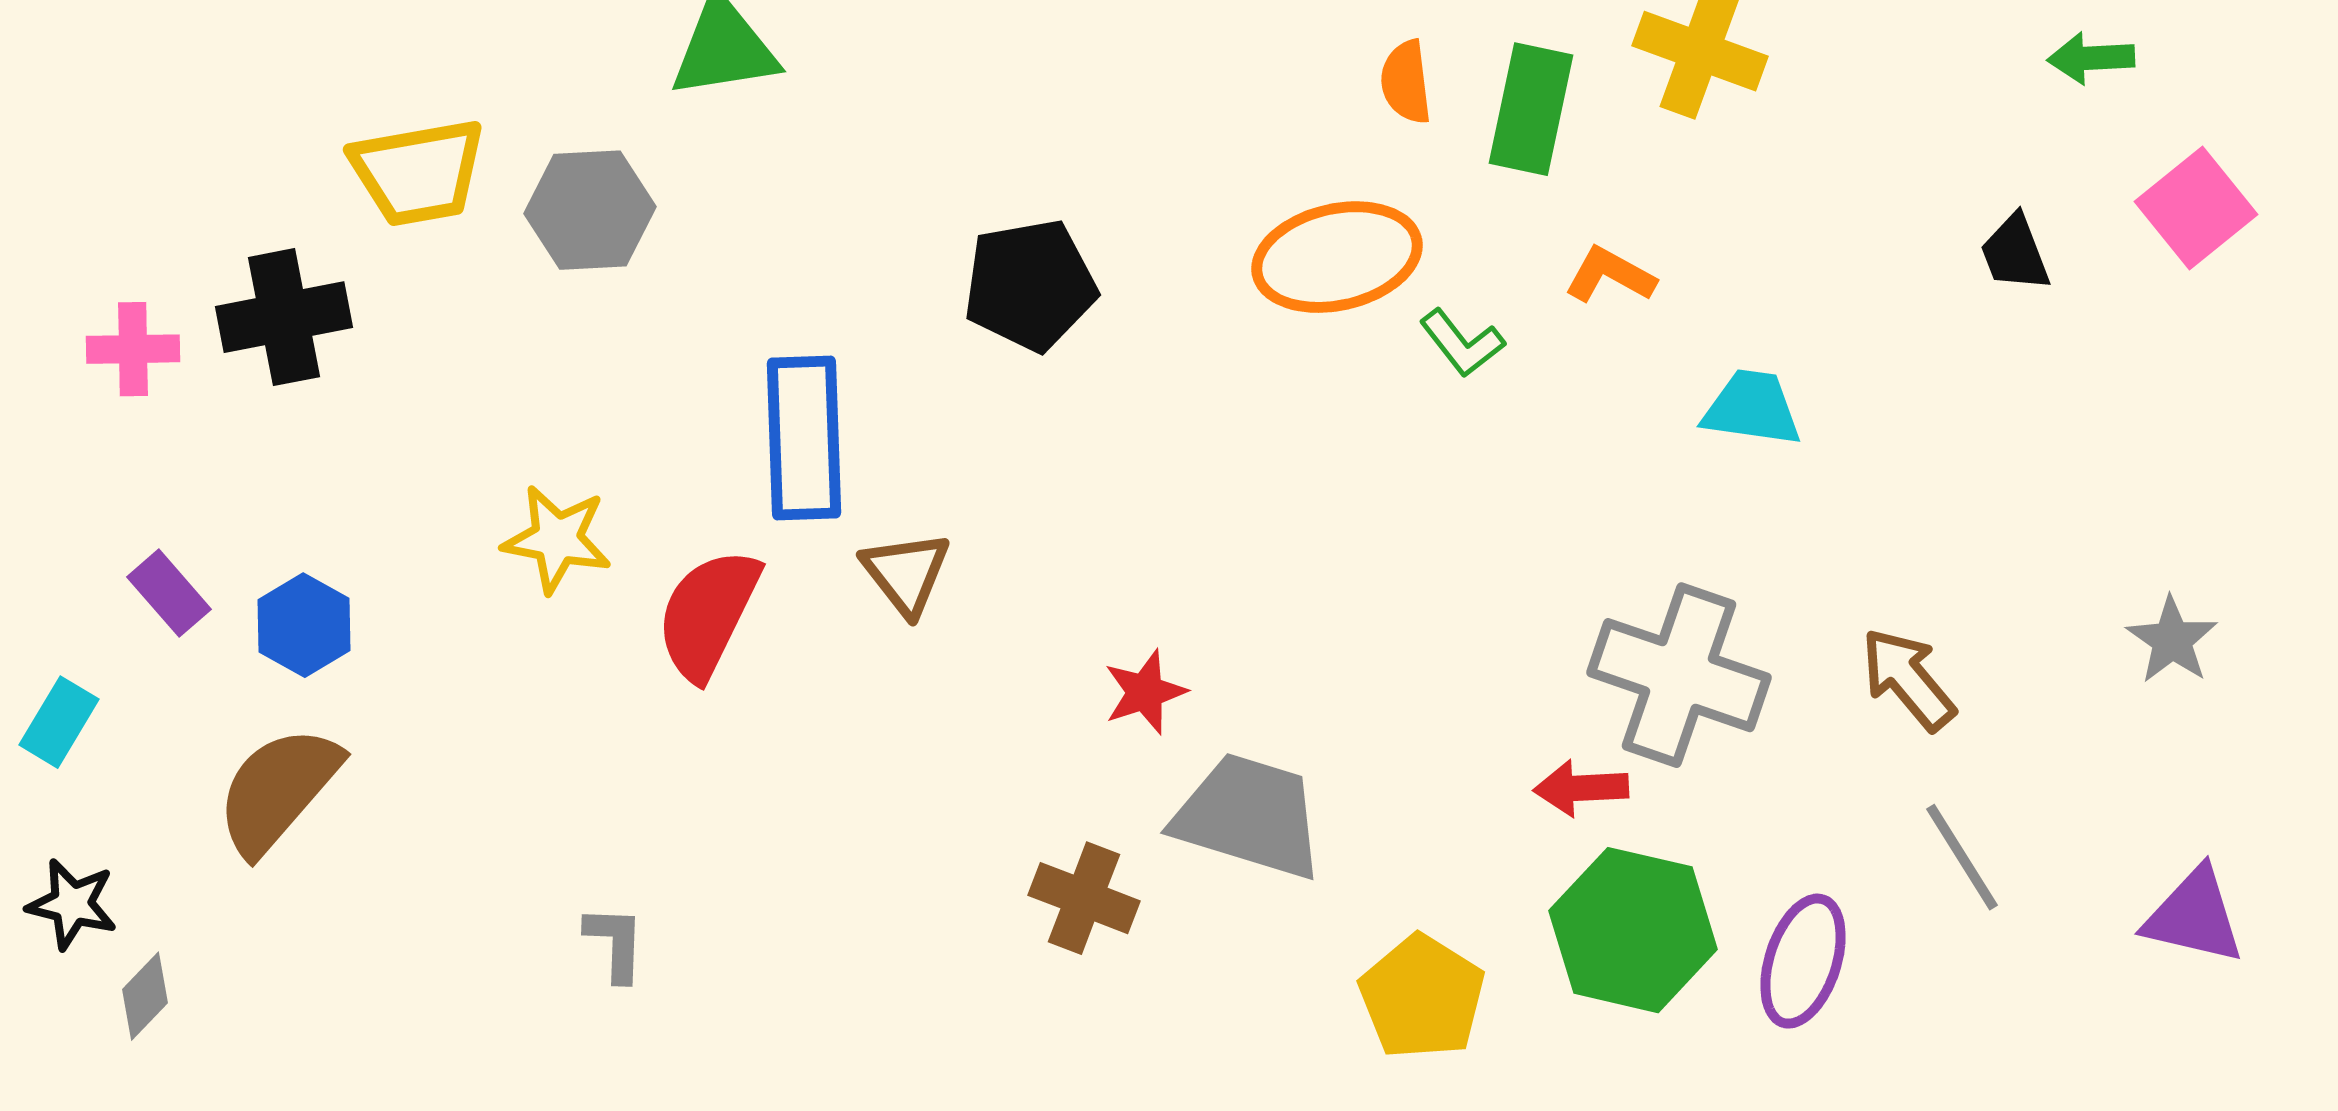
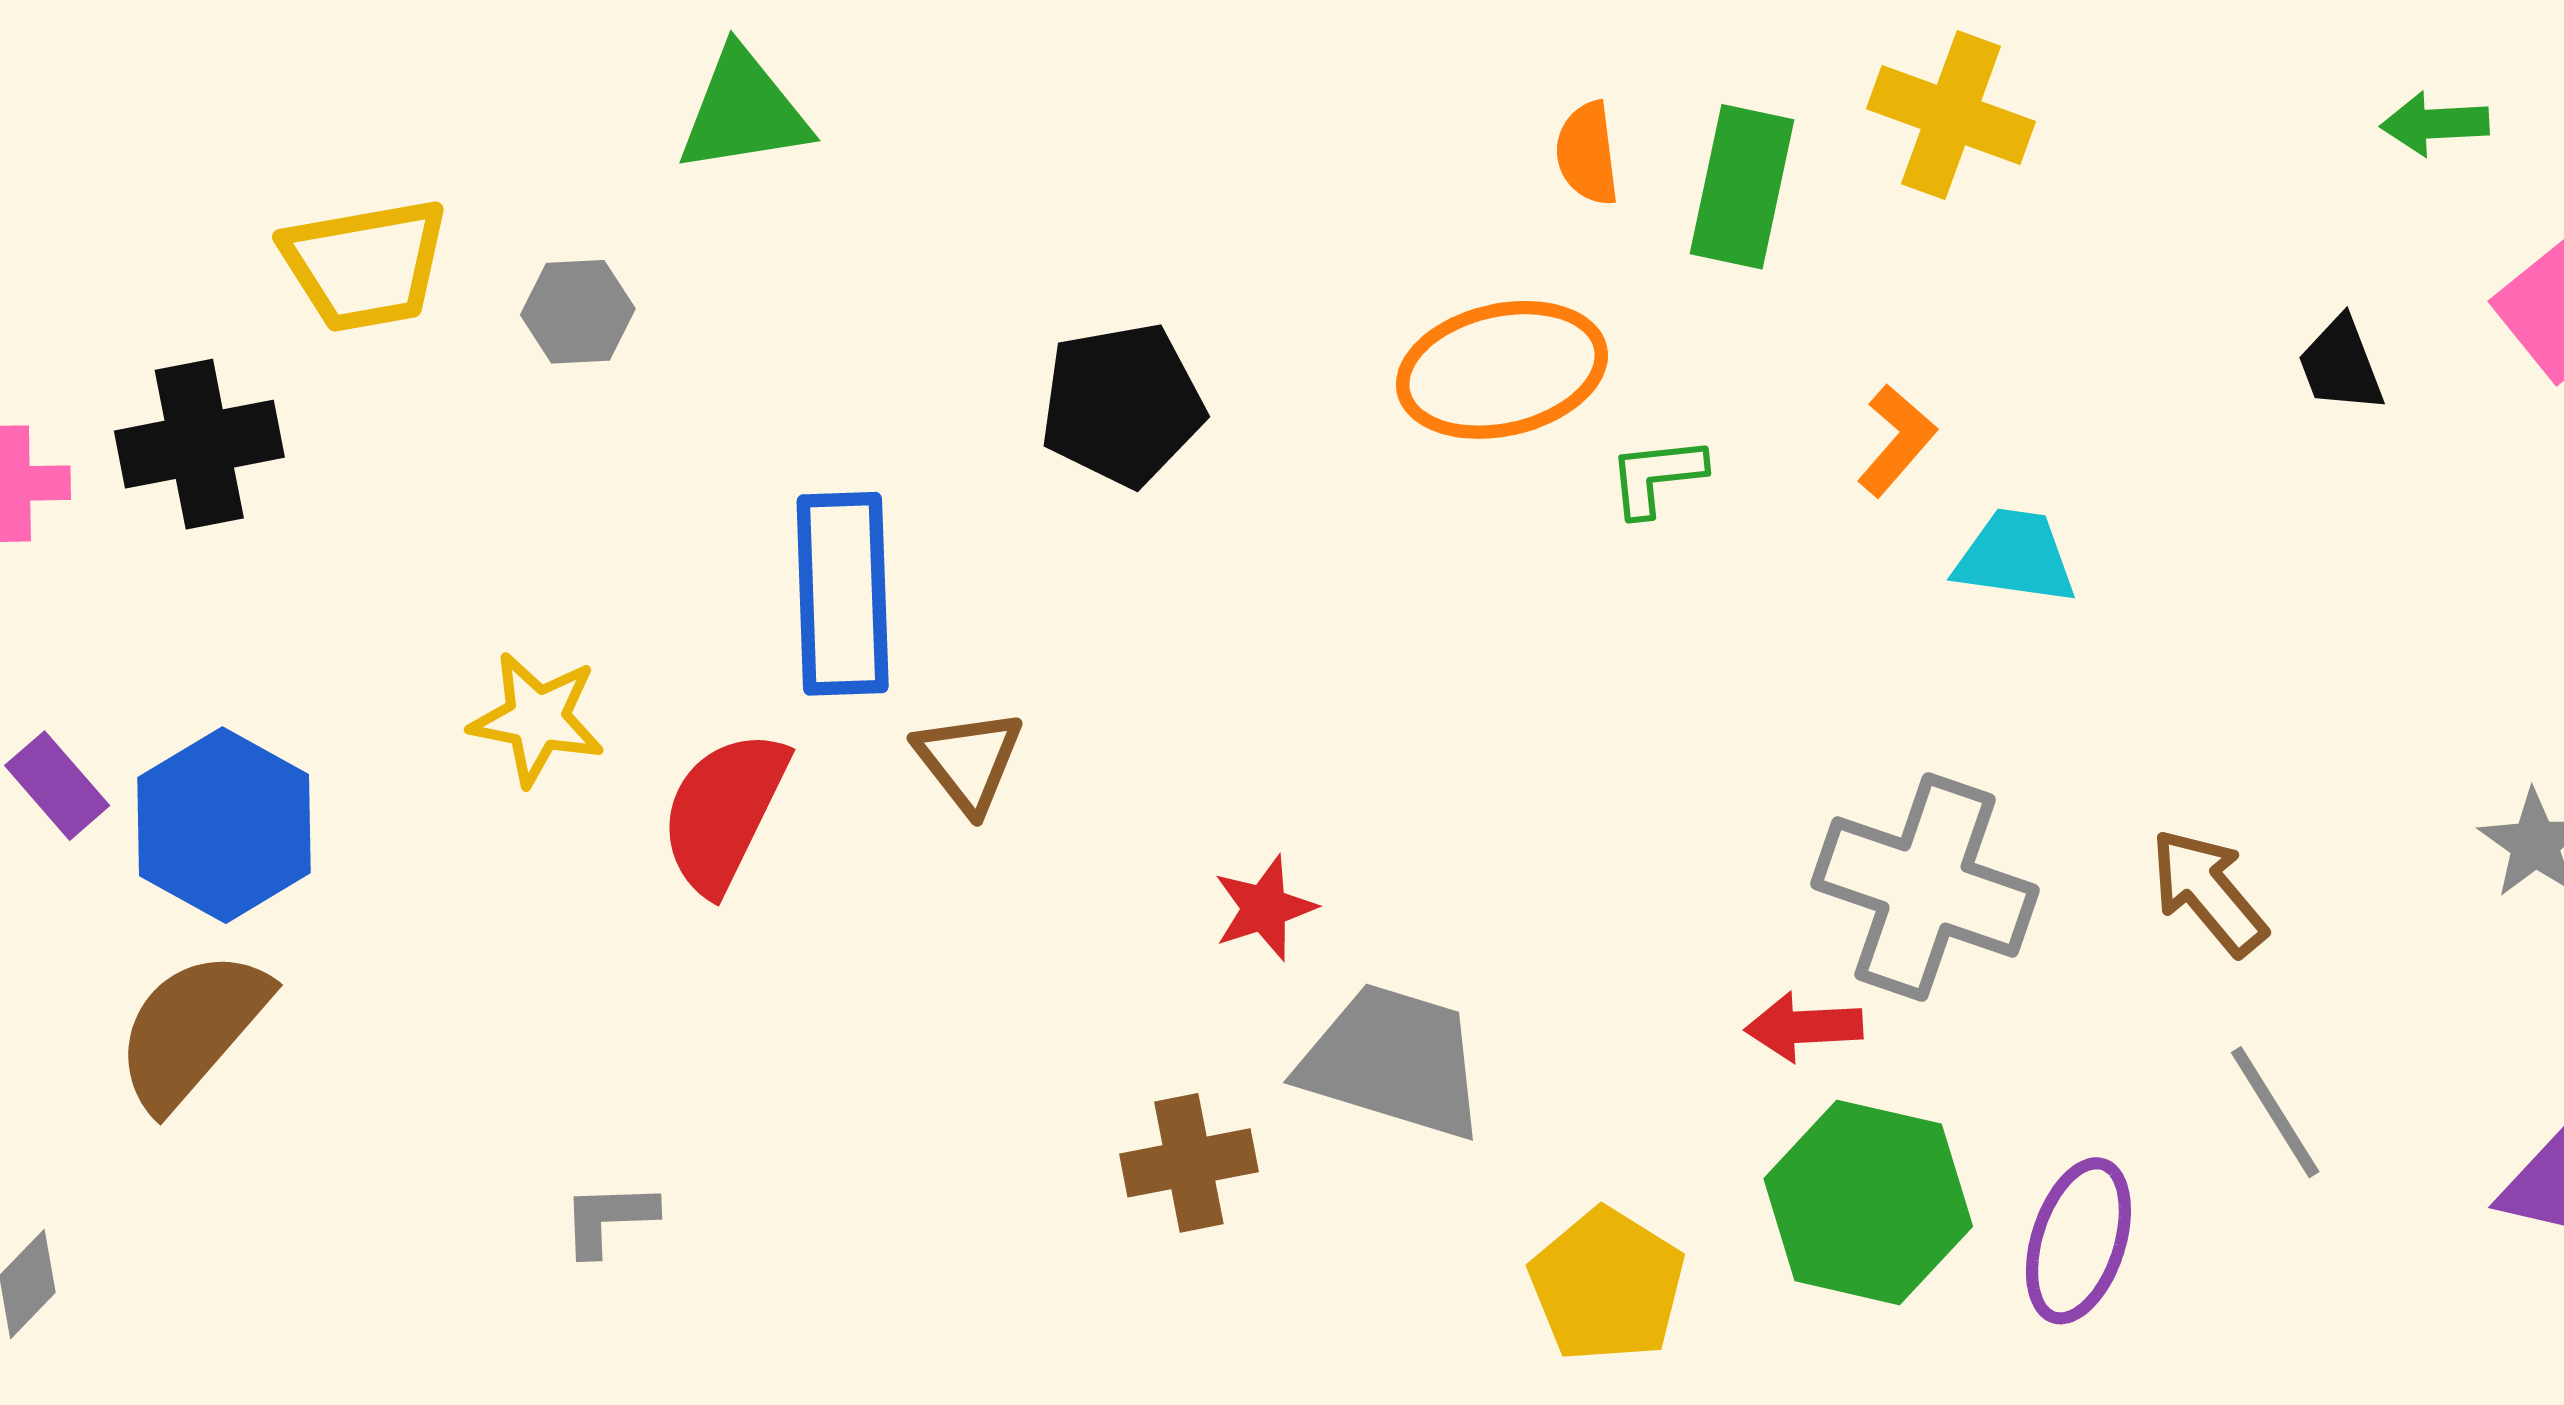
gray hexagon: (590, 210) -> (578, 312), size x0.7
orange L-shape: (1610, 275) -> (1897, 440), moved, turned 102
green L-shape: (1462, 343) -> (1657, 476), turned 122
blue hexagon: (304, 625) -> (224, 825), size x1.5
brown cross: (1084, 898) -> (1189, 1163), turned -32
gray L-shape: (615, 943) -> (609, 1219), turned -94

